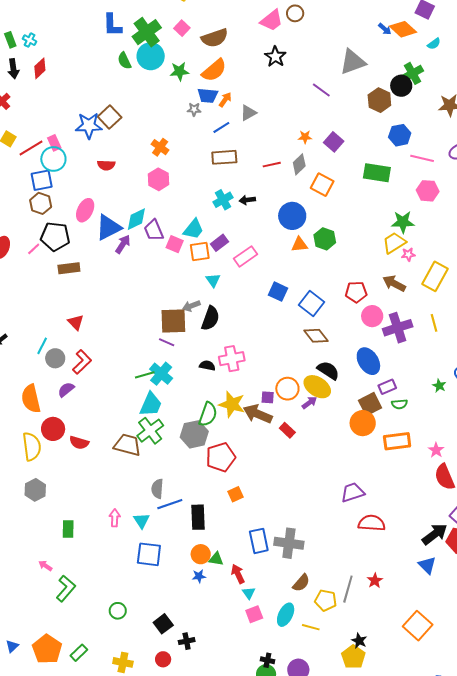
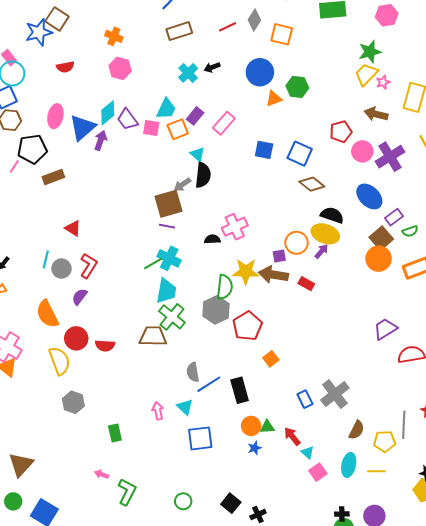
black semicircle: (210, 318) -> (203, 175), moved
blue rectangle: (259, 541) -> (305, 399), size x0.7
gray cross: (289, 543) -> (335, 394), turned -32

